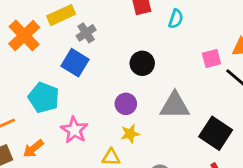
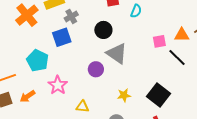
blue square: (75, 63) -> (62, 37), turned 36
black circle: (142, 63) -> (103, 30), moved
gray triangle: (175, 106) -> (117, 53), moved, turned 30
yellow star: (130, 134) -> (124, 95), moved

